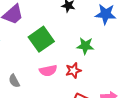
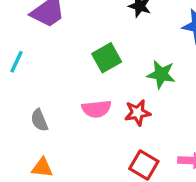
green square: (41, 39) -> (107, 58), moved, size x0.7

